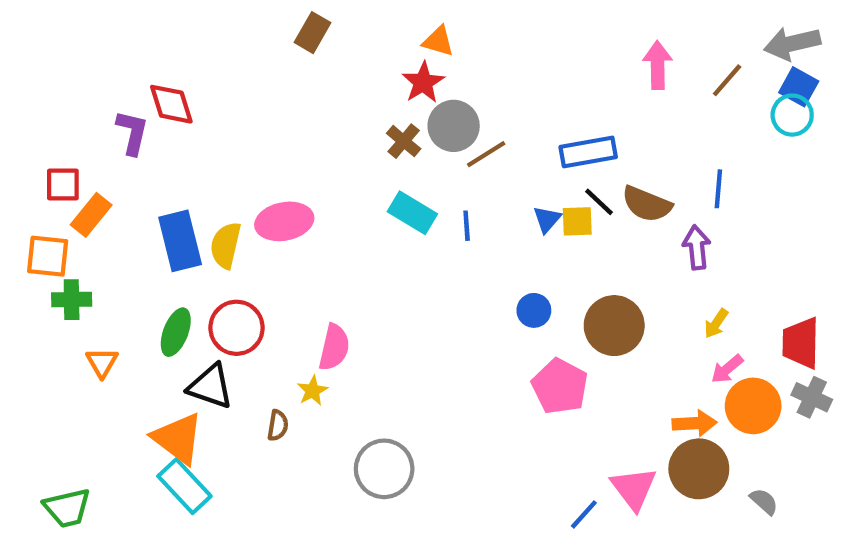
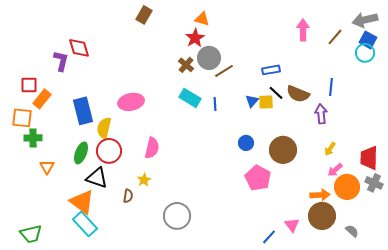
blue rectangle: (588, 152) -> (271, 70), size x0.7
yellow semicircle: (226, 245) -> (104, 128), moved
pink semicircle: (334, 347) -> (152, 148), moved
pink triangle: (634, 488) -> (292, 225), size x0.7

